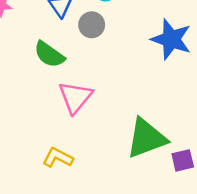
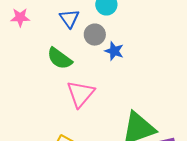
blue star: (171, 39) -> (114, 51), moved, size x0.6

